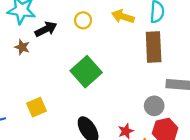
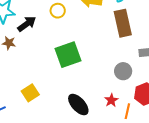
green square: (86, 72) -> (68, 55), turned 32
gray circle: (154, 106) -> (123, 71), moved

